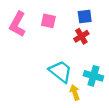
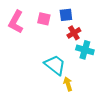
blue square: (85, 17) -> (66, 15), moved
cyan cross: (93, 76) -> (85, 50), moved

